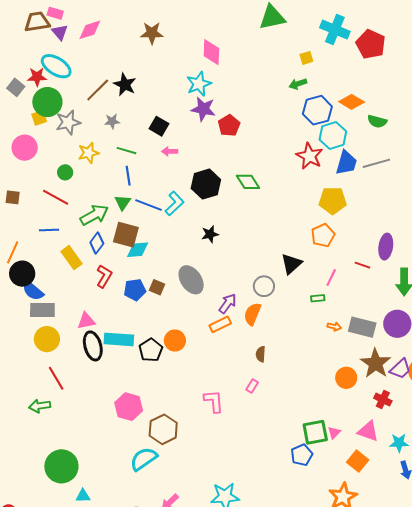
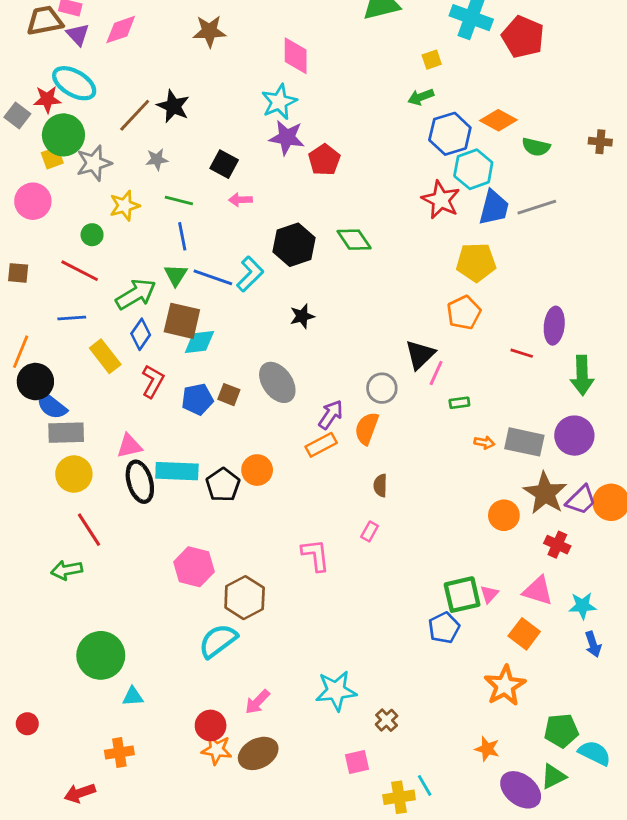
pink line: (331, 277) -> (436, 373), moved

